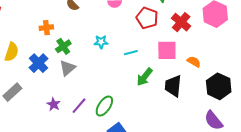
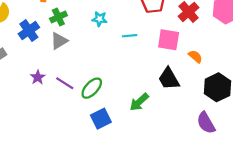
green arrow: (145, 77) -> (139, 102), moved
black trapezoid: (173, 86) -> (169, 79), turned -45
purple line: (79, 106) -> (65, 83), turned 72

